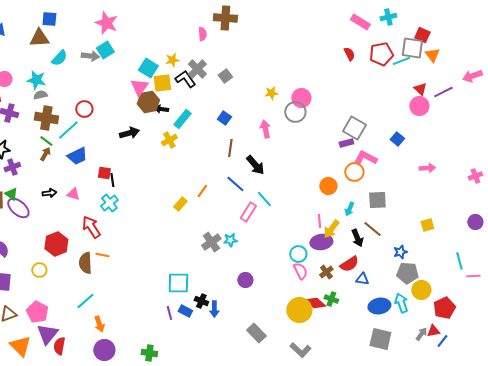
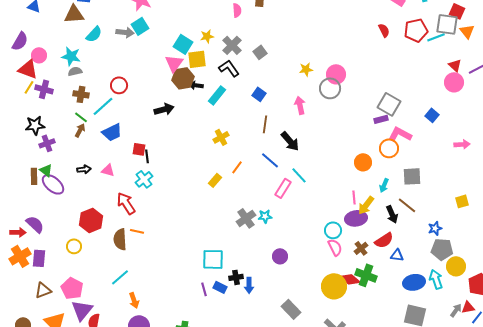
black L-shape: (185, 79) -> (229, 68), moved
brown cross: (46, 118) -> (81, 94), size x0.7
yellow cross: (169, 140) -> (221, 137), moved
green cross: (331, 299) -> (366, 275), size x1.5
black cross: (201, 301) -> (236, 277), turned -32

